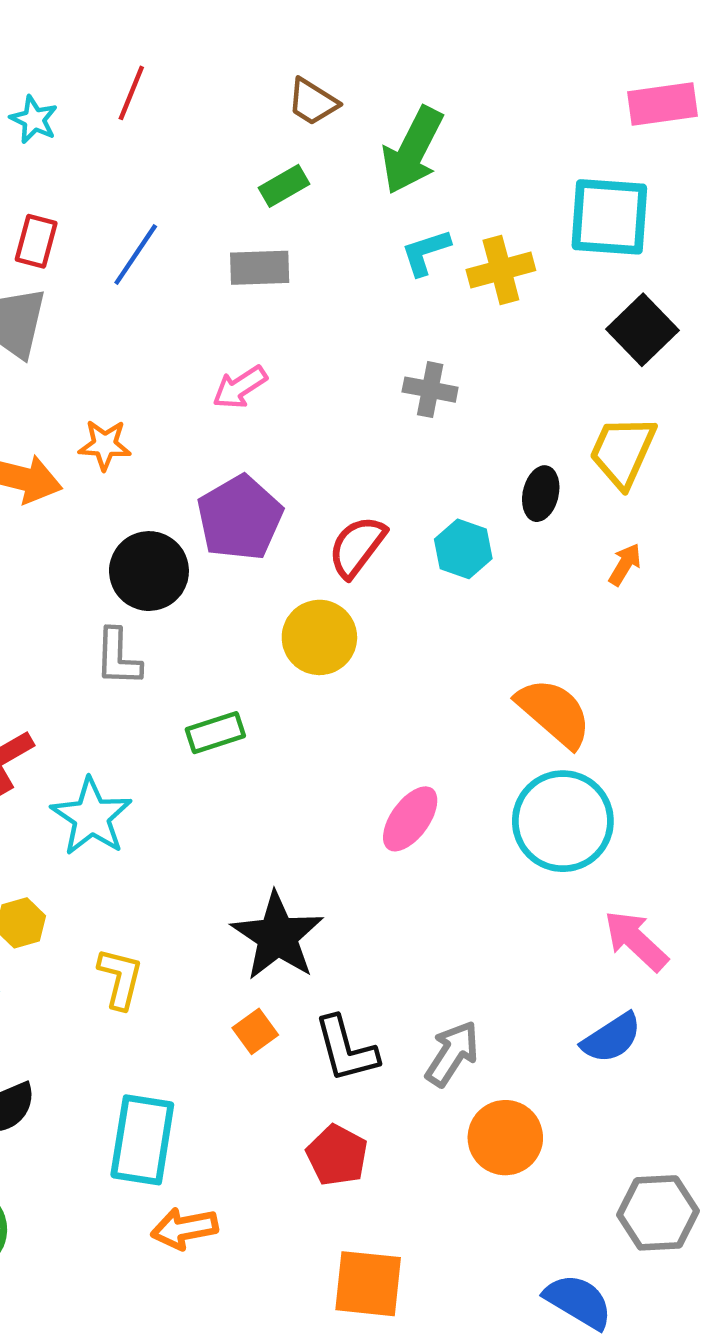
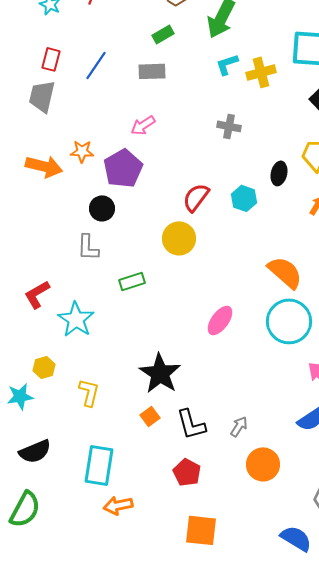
purple pentagon: (240, 518) -> (123, 168), moved
black circle: (149, 571) -> (102, 208), size x0.7
gray arrow: (452, 1054) -> (239, 426), size x0.7

